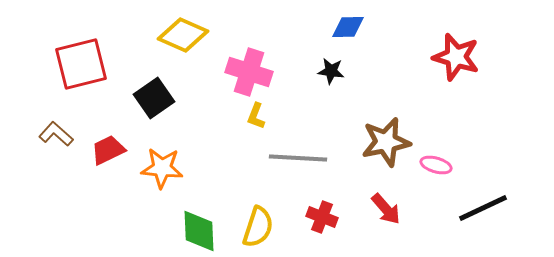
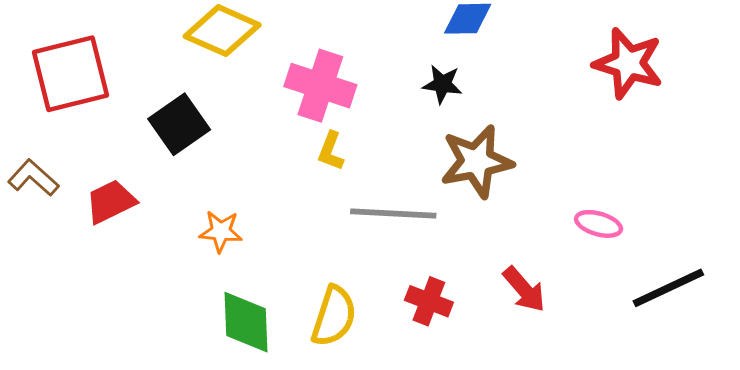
brown star: (386, 142) -> (477, 161), moved
orange star: (162, 168) -> (221, 231), moved, size x0.7

